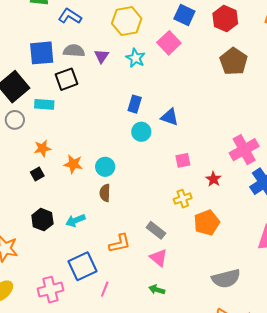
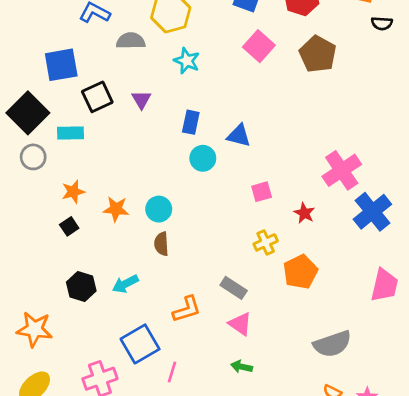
pink square: (169, 43) -> (259, 46), moved
gray semicircle: (74, 51) -> (131, 41), moved
purple triangle: (102, 56) -> (141, 100), moved

